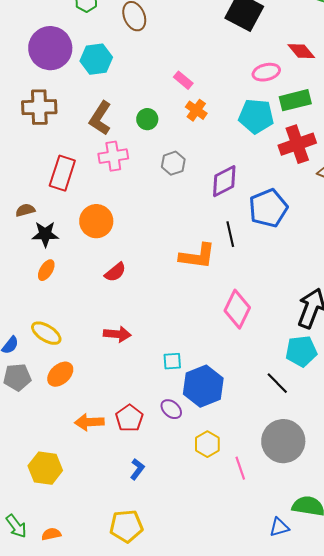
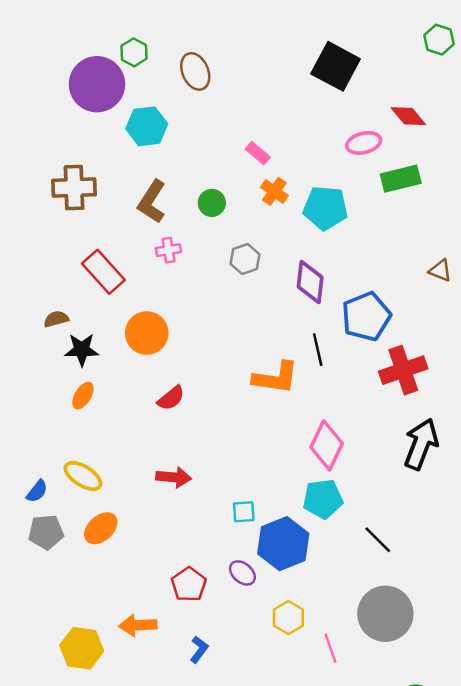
purple circle: (50, 48) -> (97, 84), moved
cyan pentagon: (256, 116) -> (325, 208), moved
red cross: (297, 144) -> (403, 370), moved
pink cross: (113, 156) -> (168, 250), size x0.7
red rectangle: (62, 173) -> (103, 272), turned -60
purple diamond: (224, 181) -> (310, 282), turned -56
cyan pentagon: (301, 351) -> (323, 499), moved
orange arrow: (89, 422) -> (138, 625), moved

